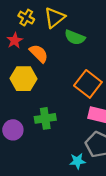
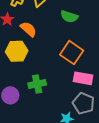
green semicircle: (75, 37) -> (69, 17), moved

